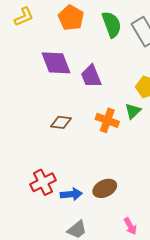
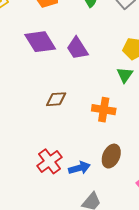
orange cross: (107, 120) -> (104, 110), moved
brown ellipse: (105, 188) -> (111, 156), turned -30

